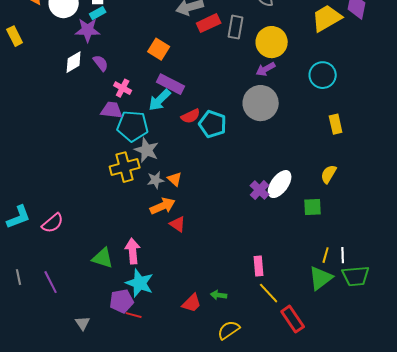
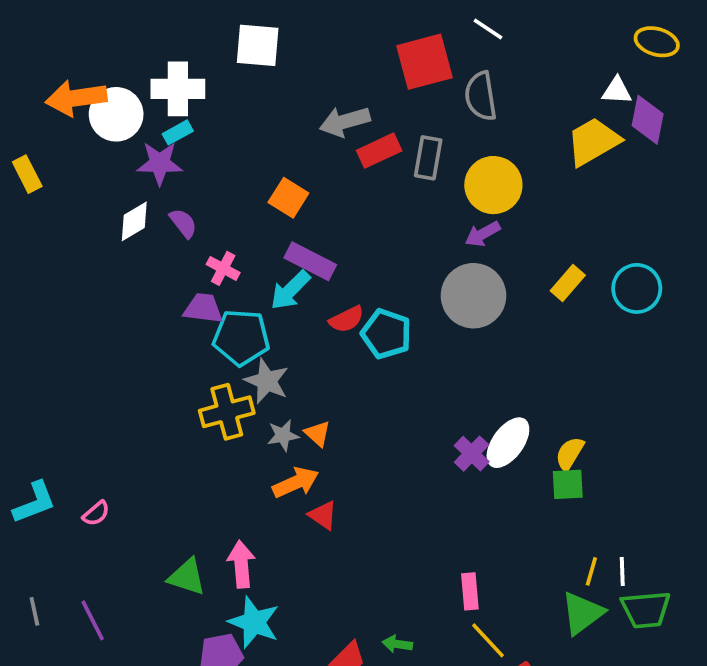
cyan circle: (323, 75) -> (637, 288), moved
yellow rectangle: (336, 124) -> (568, 283), moved, turned 54
yellow semicircle: (329, 174) -> (570, 454), moved
pink semicircle: (53, 223) -> (96, 513), size x0.7

